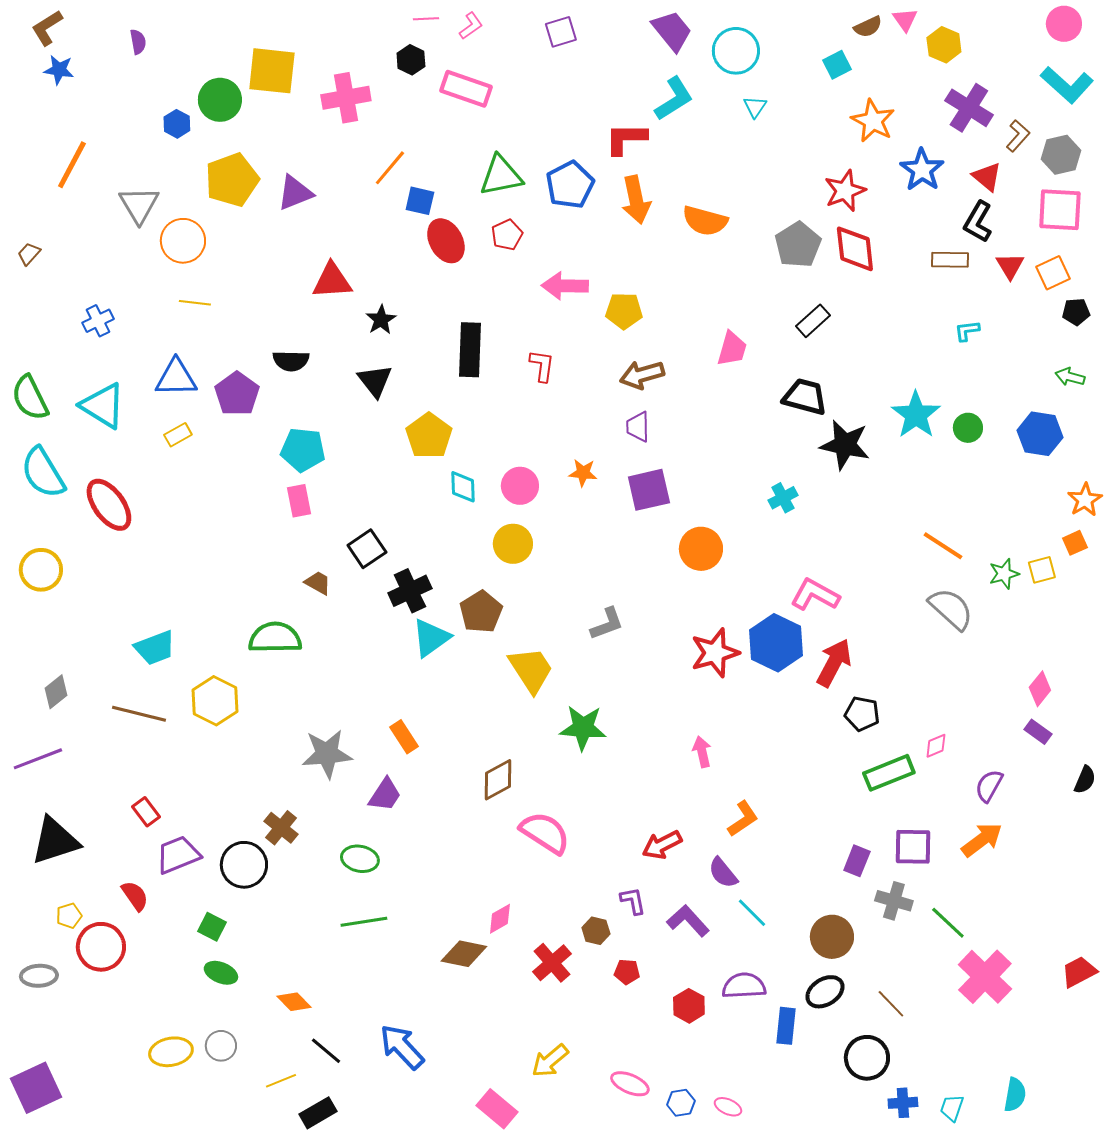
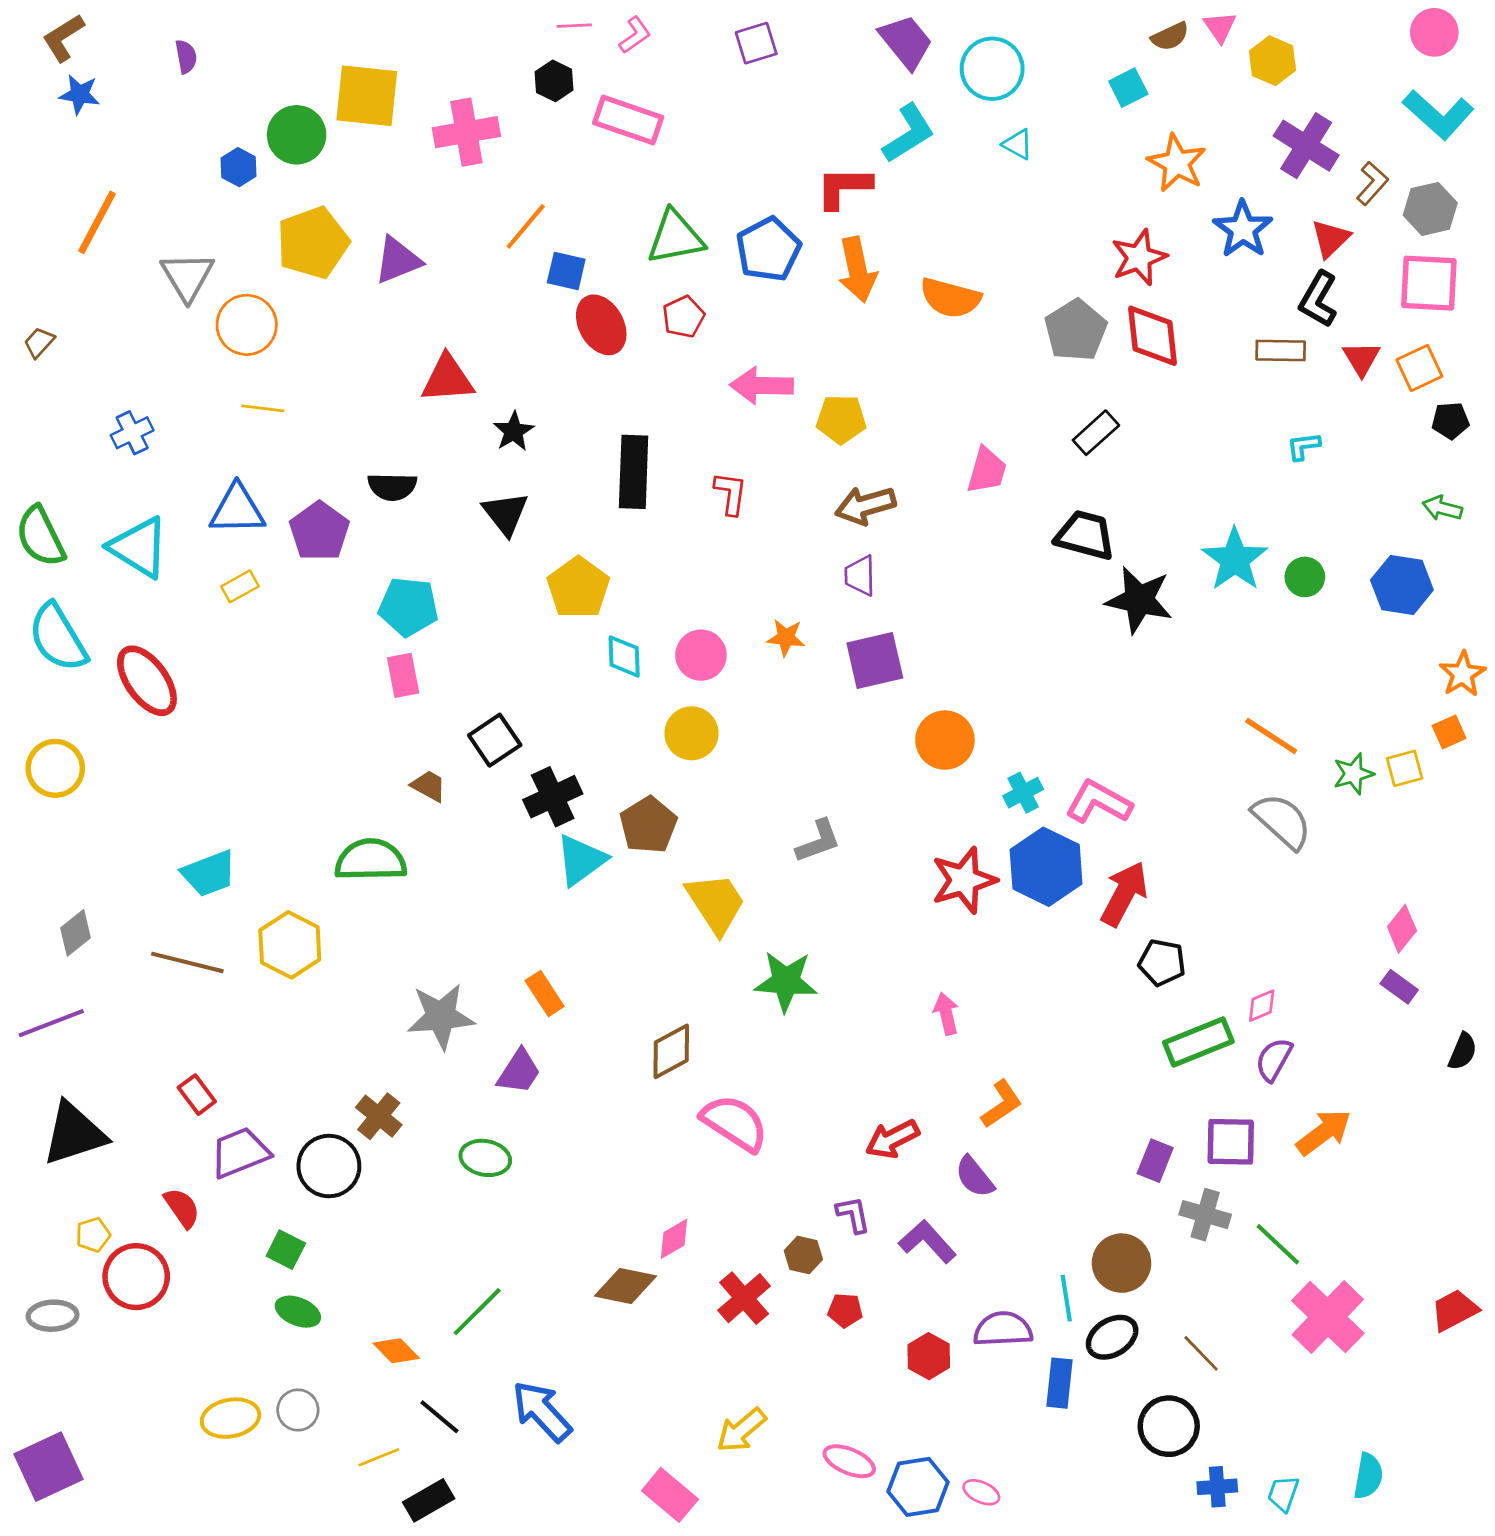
cyan triangle: (755, 107) -> (1018, 144), turned -35
red triangle: (987, 177) -> (1330, 239), turned 36
cyan cross: (783, 498) -> (1023, 793), moved
purple semicircle: (989, 786) -> (1274, 1060), moved
cyan line: (752, 913) -> (1066, 1298), moved, turned 36
green line: (364, 922) -> (477, 1312), moved, turned -36
blue hexagon: (681, 1103) -> (918, 1487), size x1.6

